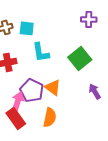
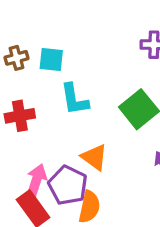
purple pentagon: (32, 90) -> (68, 185), moved

